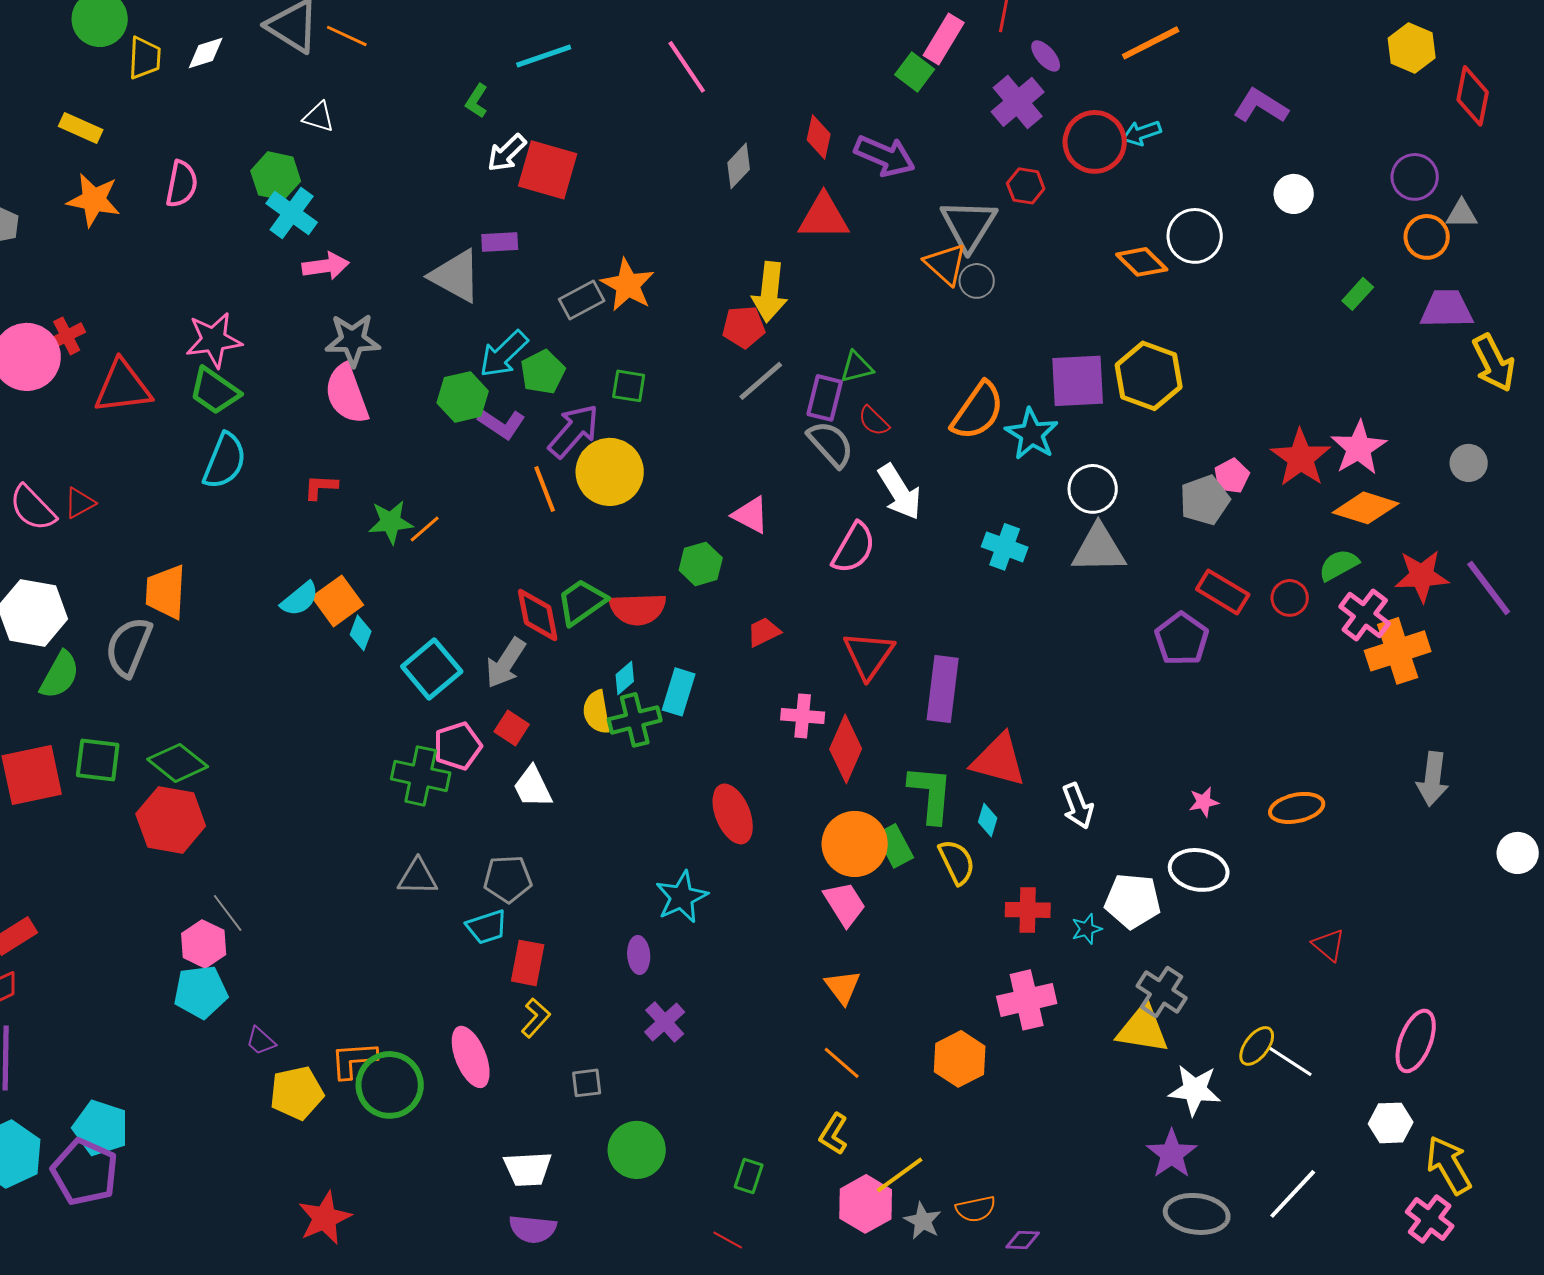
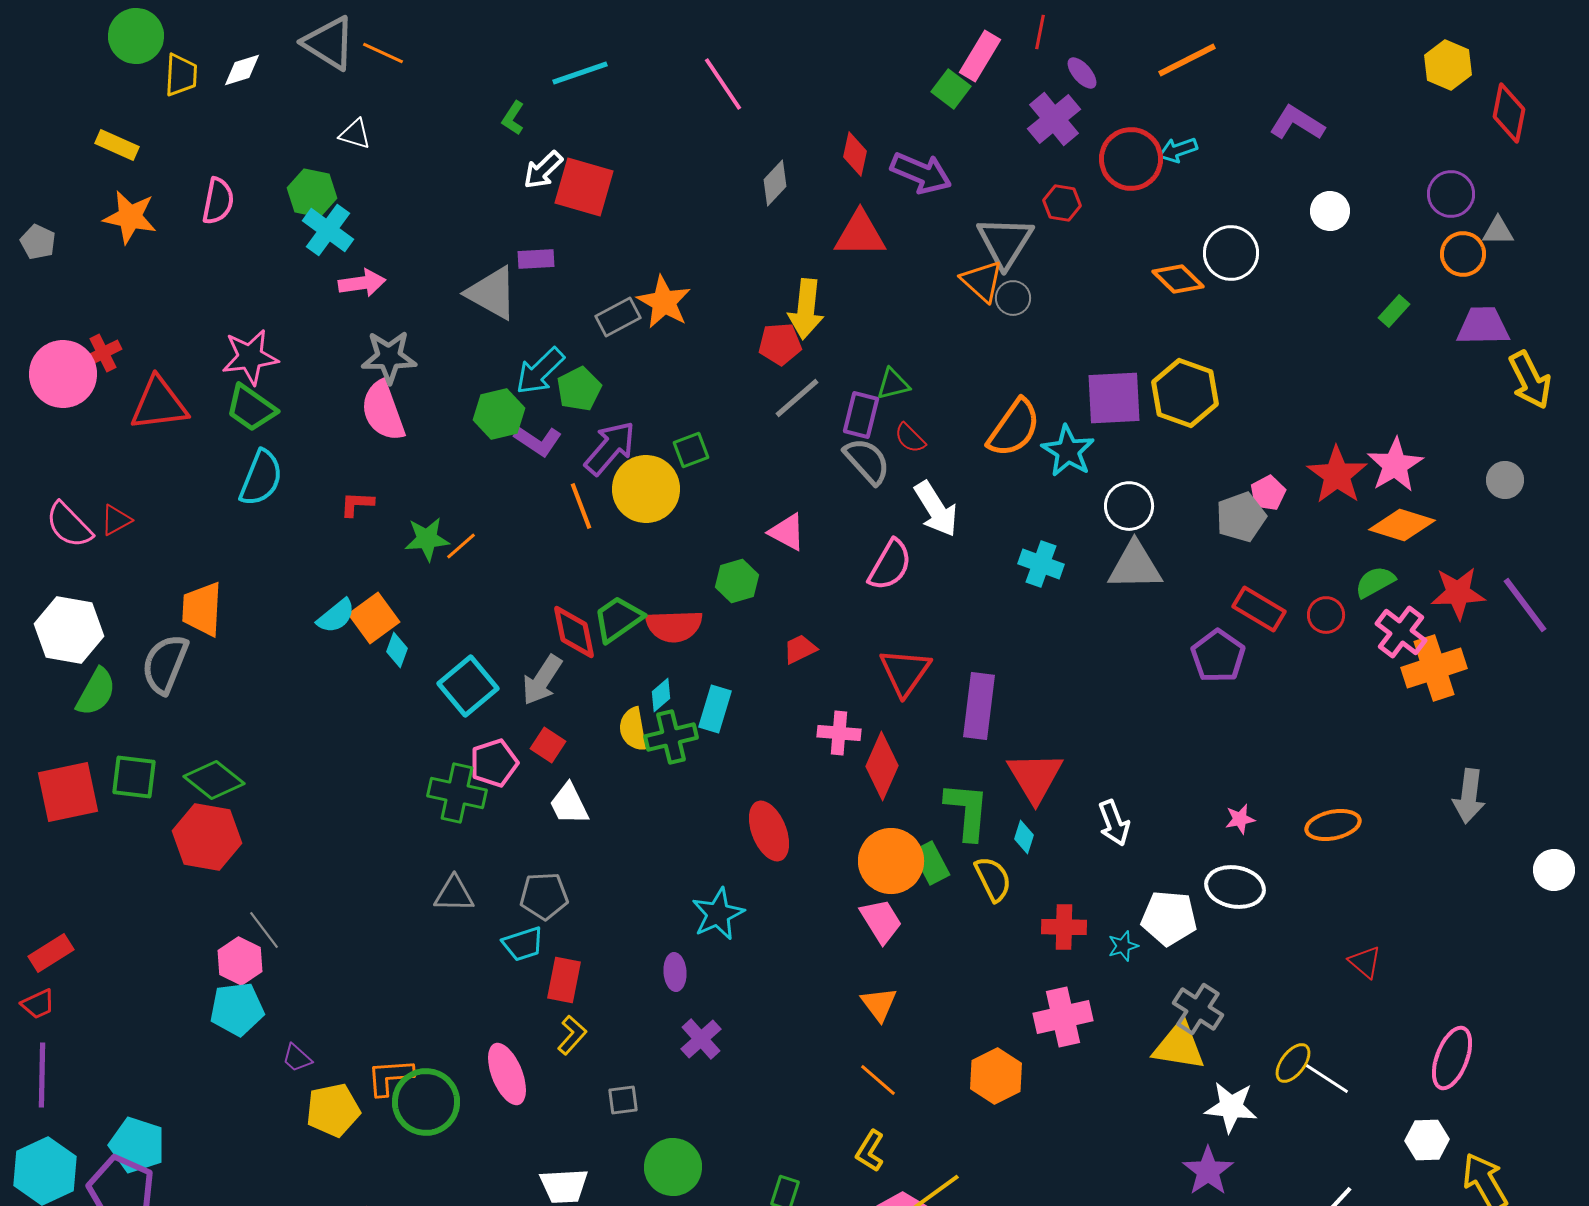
green square: (629, 386) -> (691, 450), moved, turned -30
red triangle: (999, 760) -> (1035, 777), turned 44

